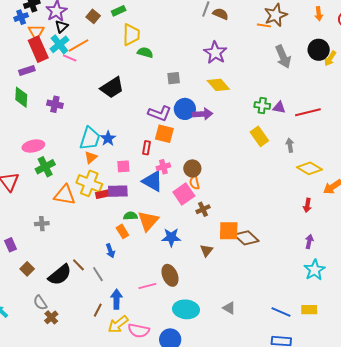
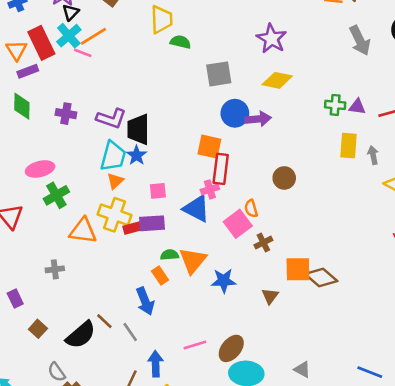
orange triangle: (36, 32) -> (17, 50), moved
gray square: (174, 78) -> (219, 74), size x1.5
yellow diamond: (218, 85) -> (277, 80), turned -35
black trapezoid: (112, 88) -> (138, 129), moved, turned 125
purple L-shape: (160, 113) -> (111, 118), moved
yellow rectangle: (259, 136) -> (349, 146), moved, turned 42
red rectangle: (146, 148) -> (221, 169), moved, size x1.6
brown circle: (192, 168) -> (284, 178), moved
blue arrow: (110, 251) -> (145, 301), size x1.5
brown ellipse: (170, 275) -> (231, 348), moved, turned 65

